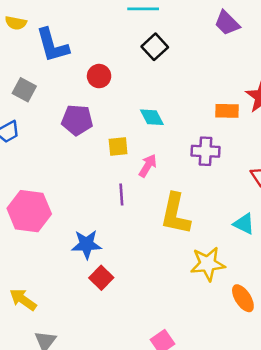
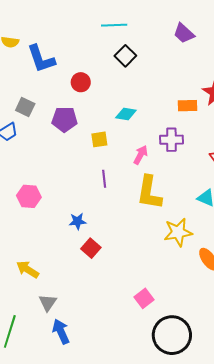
gray square: (24, 90) -> (25, 107), moved
cyan diamond: (152, 117) -> (126, 114), turned -50
pink arrow: (148, 166) -> (141, 155), moved
pink hexagon: (29, 211) -> (29, 196), size x0.7
blue star: (87, 244) -> (77, 221), size x0.7

